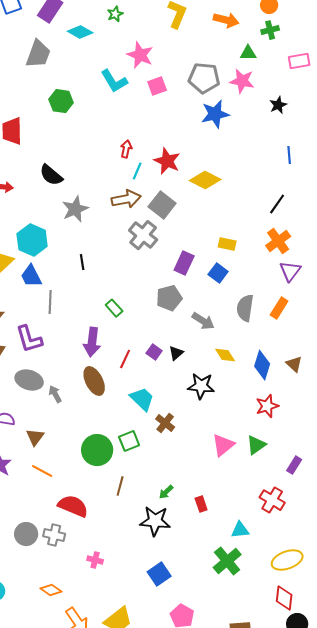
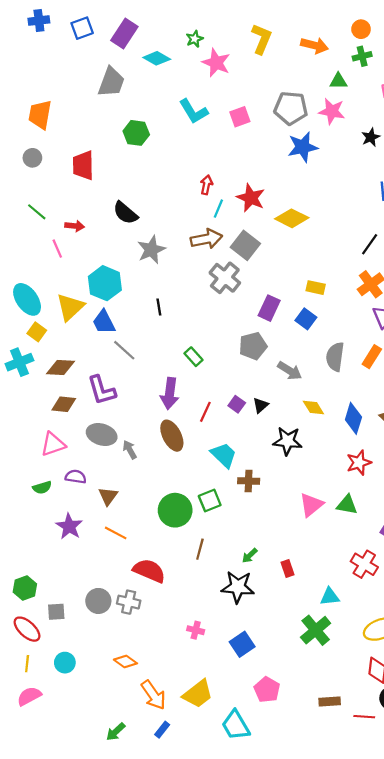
pink star: (140, 55) -> (216, 63), moved
gray line: (50, 302) -> (124, 350), turned -50
brown cross: (165, 423) -> (249, 481), turned -36
green triangle: (256, 445) -> (347, 505), turned 45
pink cross: (95, 560) -> (196, 630), moved

